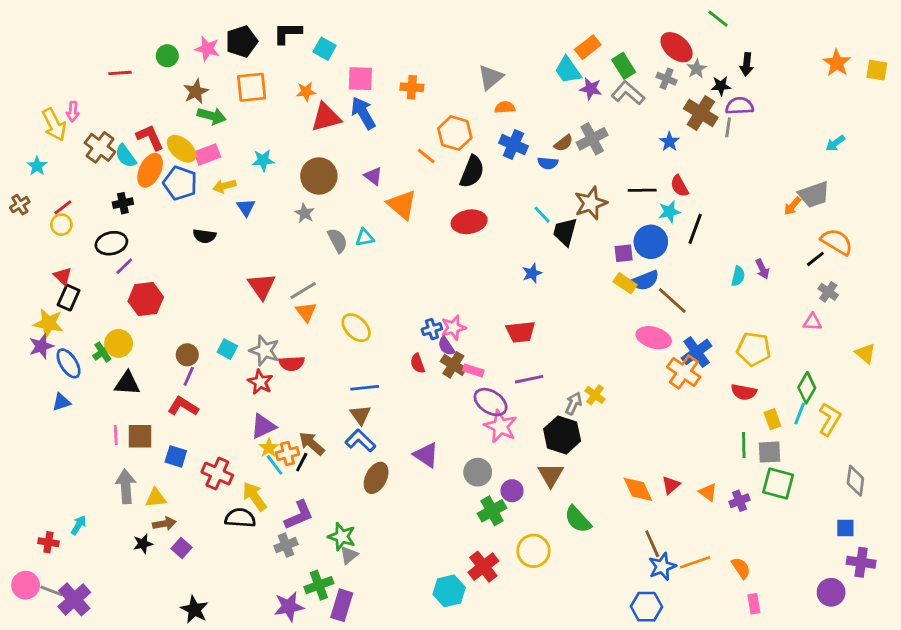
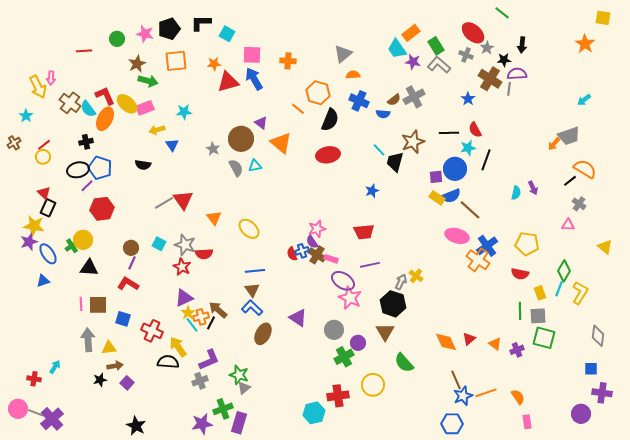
yellow square: (877, 70) -> (603, 18), moved
brown circle: (319, 176) -> (241, 139), moved
blue pentagon: (180, 183) -> (100, 168), moved
gray line: (303, 290) -> (164, 203), moved
blue cross: (432, 329) -> (302, 251), moved
red cross: (483, 567) -> (338, 396), turned 30

